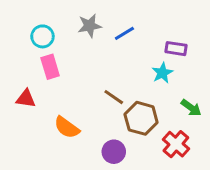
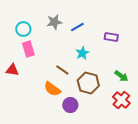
cyan star: (162, 73) -> (82, 53), moved
brown line: (114, 97) -> (62, 70), moved
orange semicircle: (67, 127) -> (52, 89), moved
red cross: (176, 144) -> (121, 100), moved

